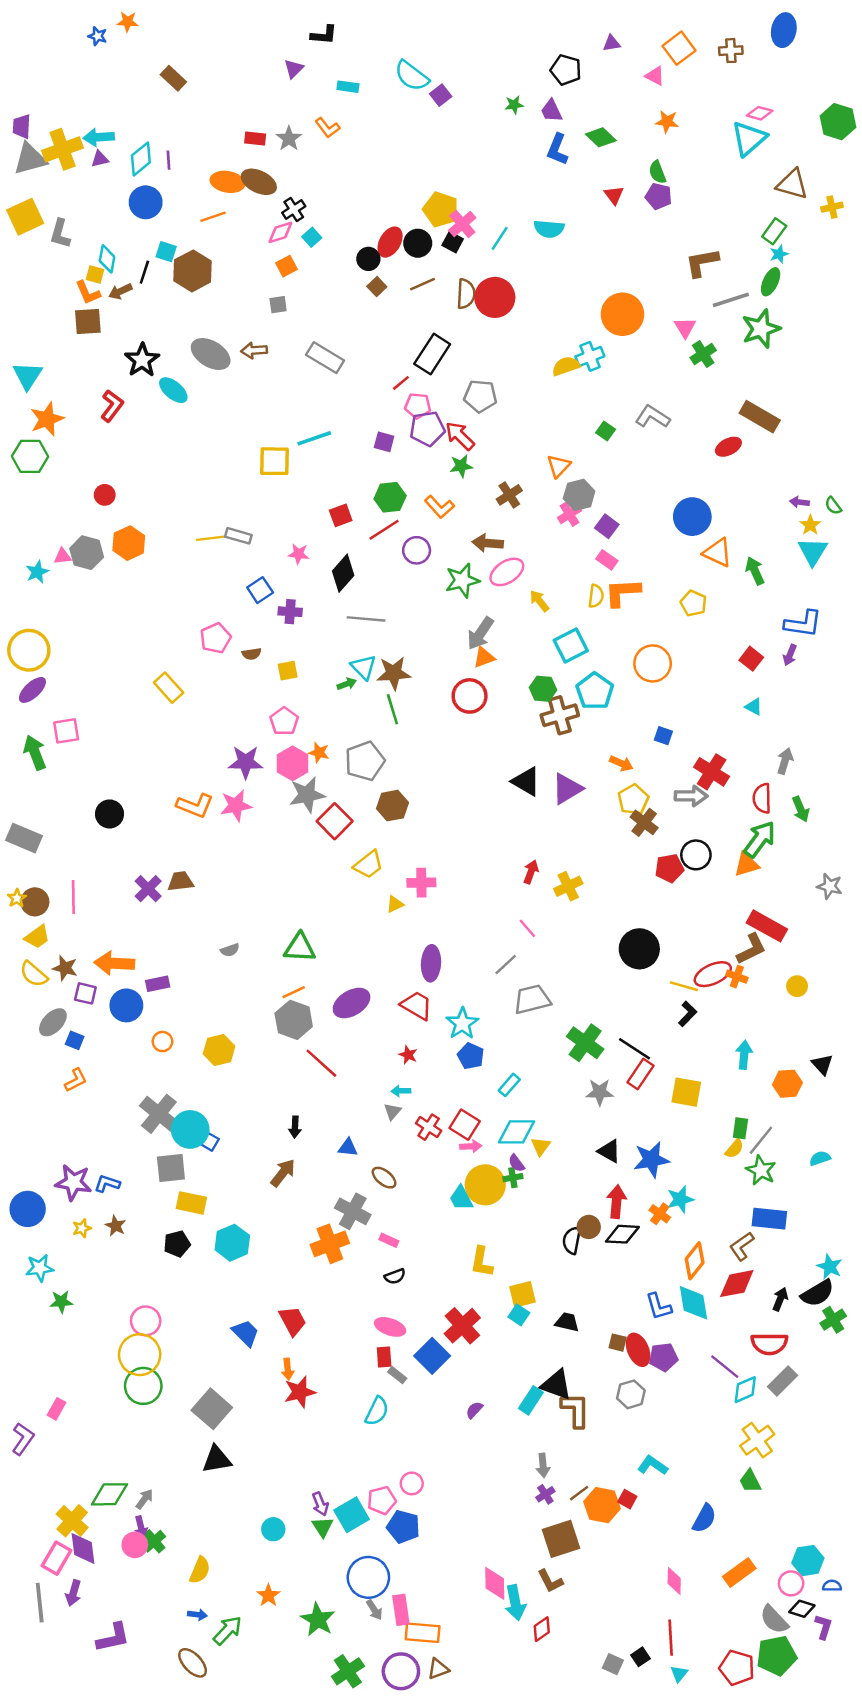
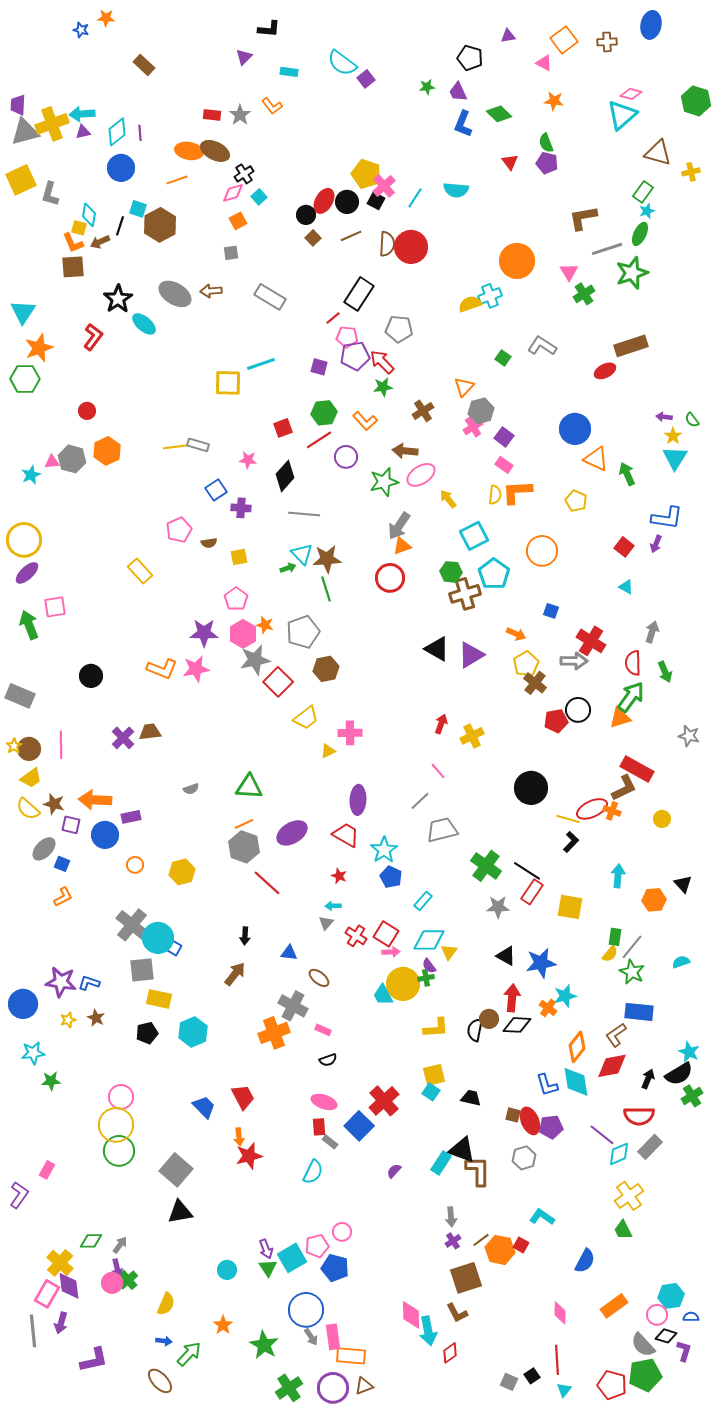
brown rectangle: (760, 417) -> (631, 346), turned -48
yellow L-shape: (482, 1262) -> (436, 1028), moved, turned -104
green diamond: (110, 1494) -> (91, 1241), size x0.7

